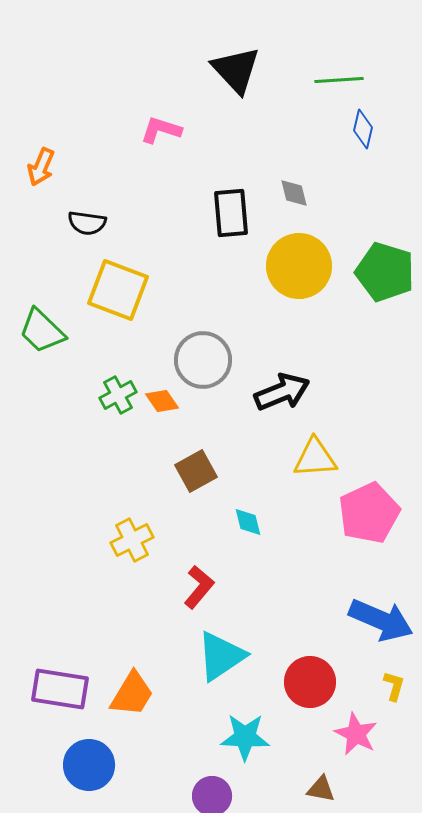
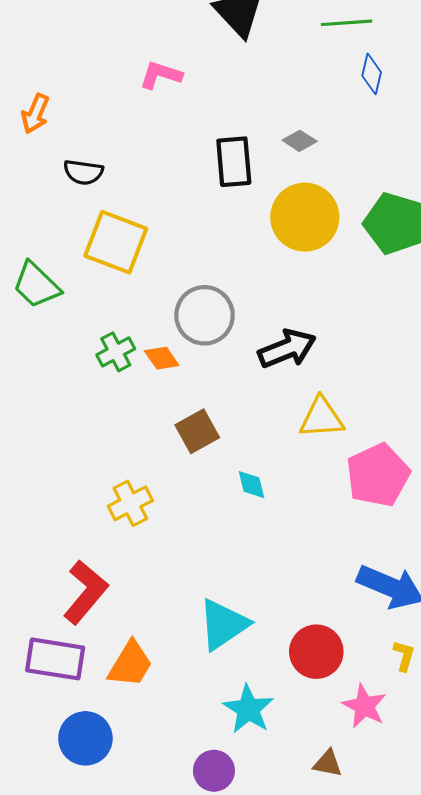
gray diamond: (294, 193) -> (300, 141), turned -44
red L-shape: (199, 587) -> (85, 592), moved, size x1.4
cyan star: (245, 737) -> (248, 709), turned 30

